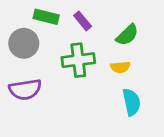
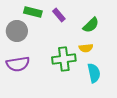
green cross: (78, 60) -> (64, 59), moved

